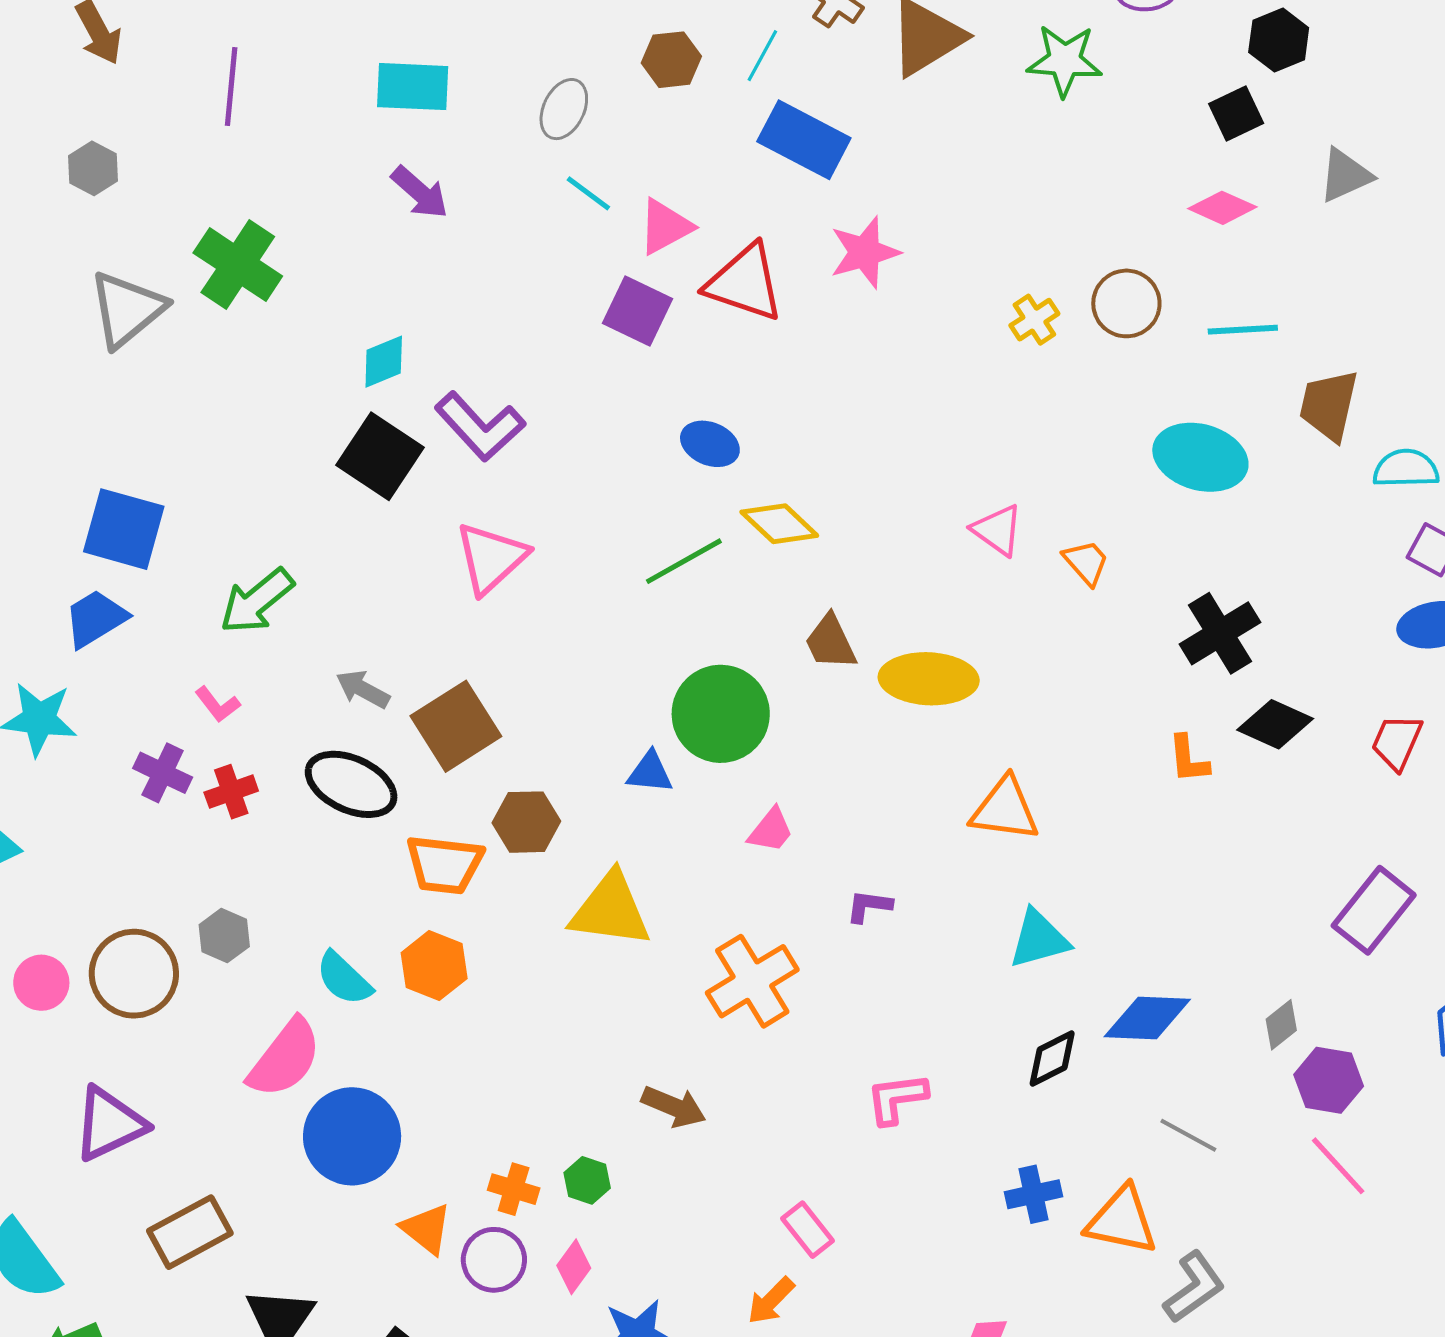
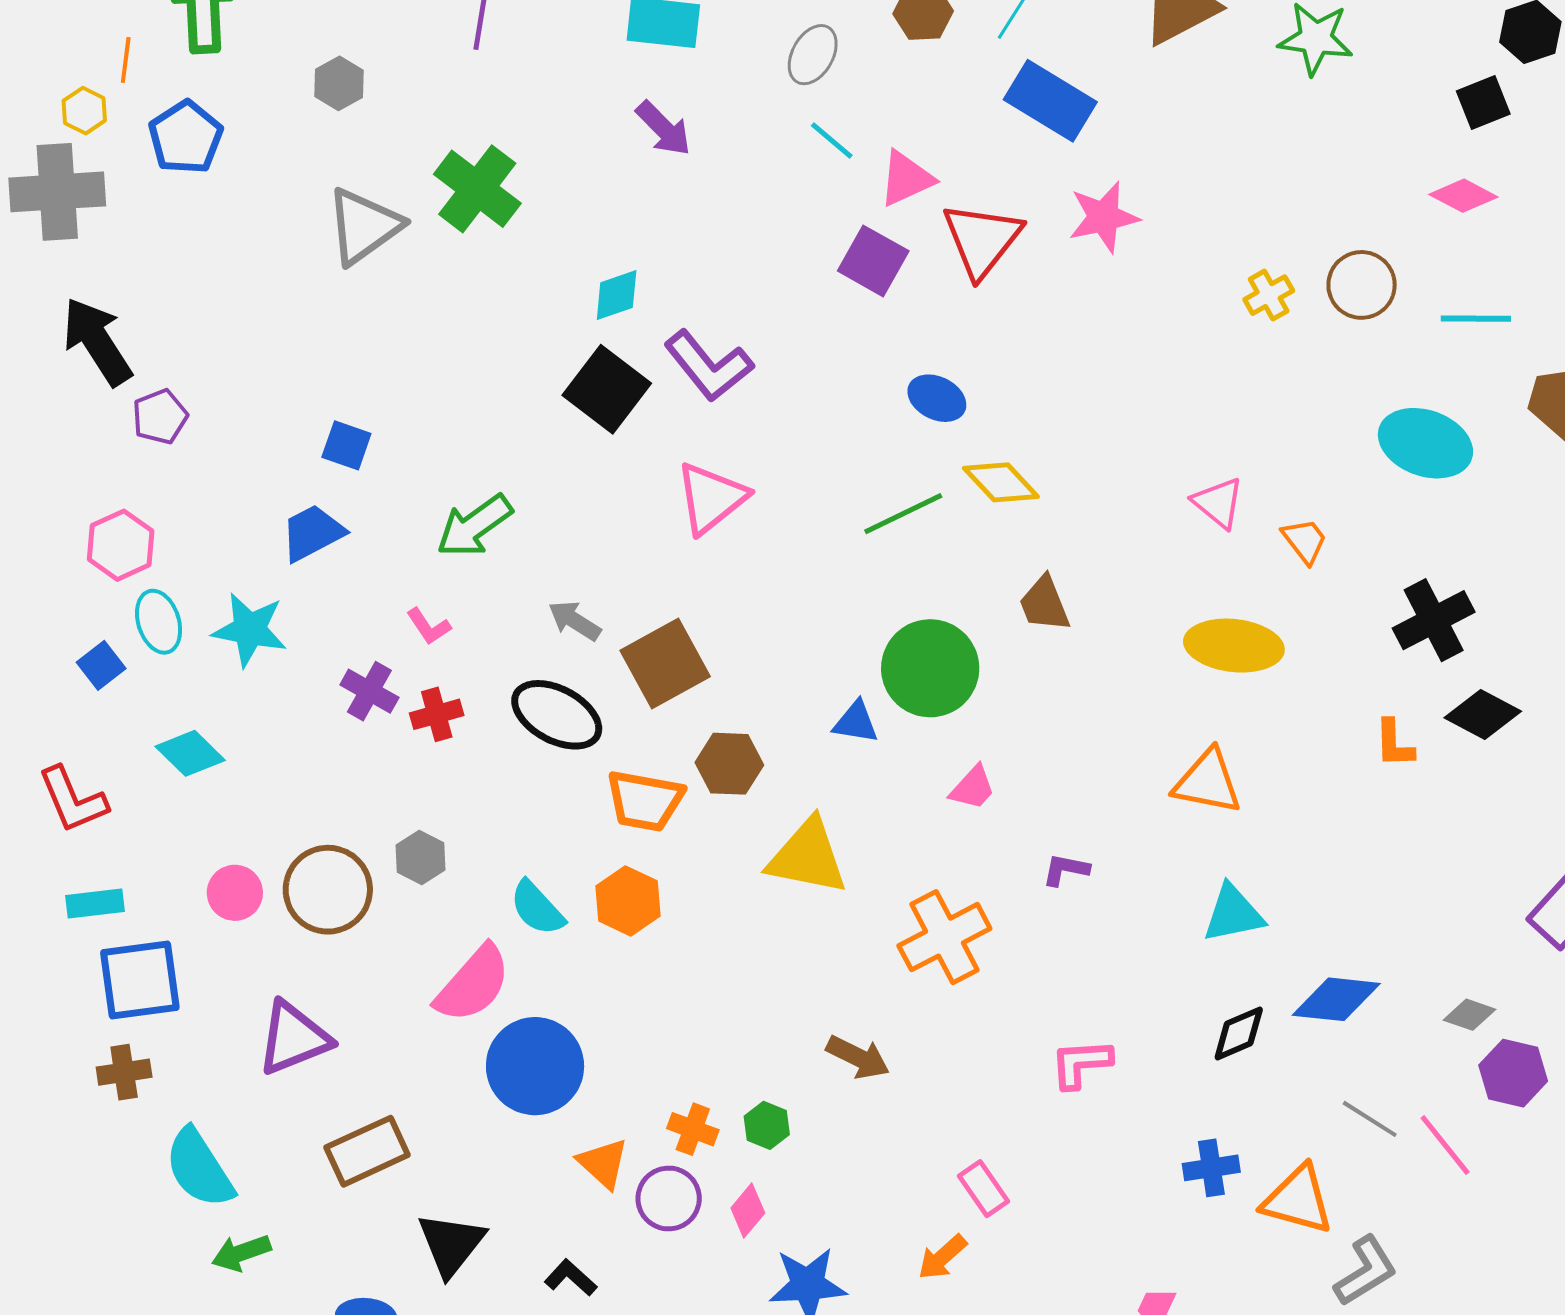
red triangle: (745, 283) -> (982, 240), turned 46
blue square: (124, 529) -> (346, 445), size x0.6
yellow ellipse: (929, 679) -> (1234, 646), moved
gray diamond: (1281, 1025) -> (1469, 1015), turned 54
pink line: (1338, 1166) -> (1445, 1145), moved

